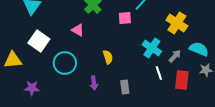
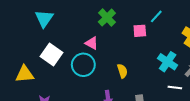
cyan circle: (65, 63) -> (83, 65), moved
white line: (159, 73) -> (175, 87), turned -64

